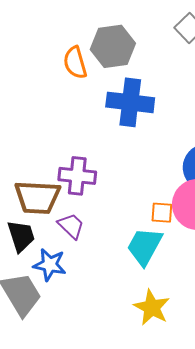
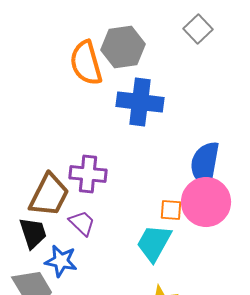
orange semicircle: (75, 63) -> (86, 63), size x1.4
brown trapezoid: (37, 197) -> (49, 195), turned -66

